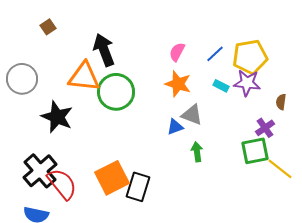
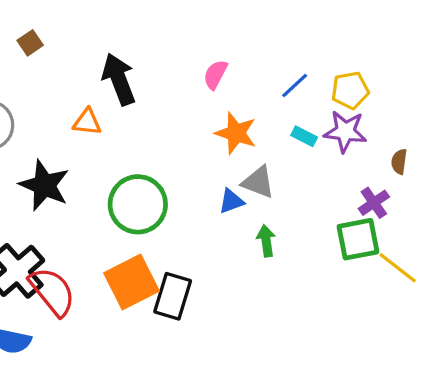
pink semicircle: (177, 52) -> (215, 74), moved
yellow pentagon: (250, 57) -> (350, 90), size x0.7
orange triangle: (84, 77) -> (87, 122), size x0.6
green circle: (116, 92) -> (138, 204), moved

